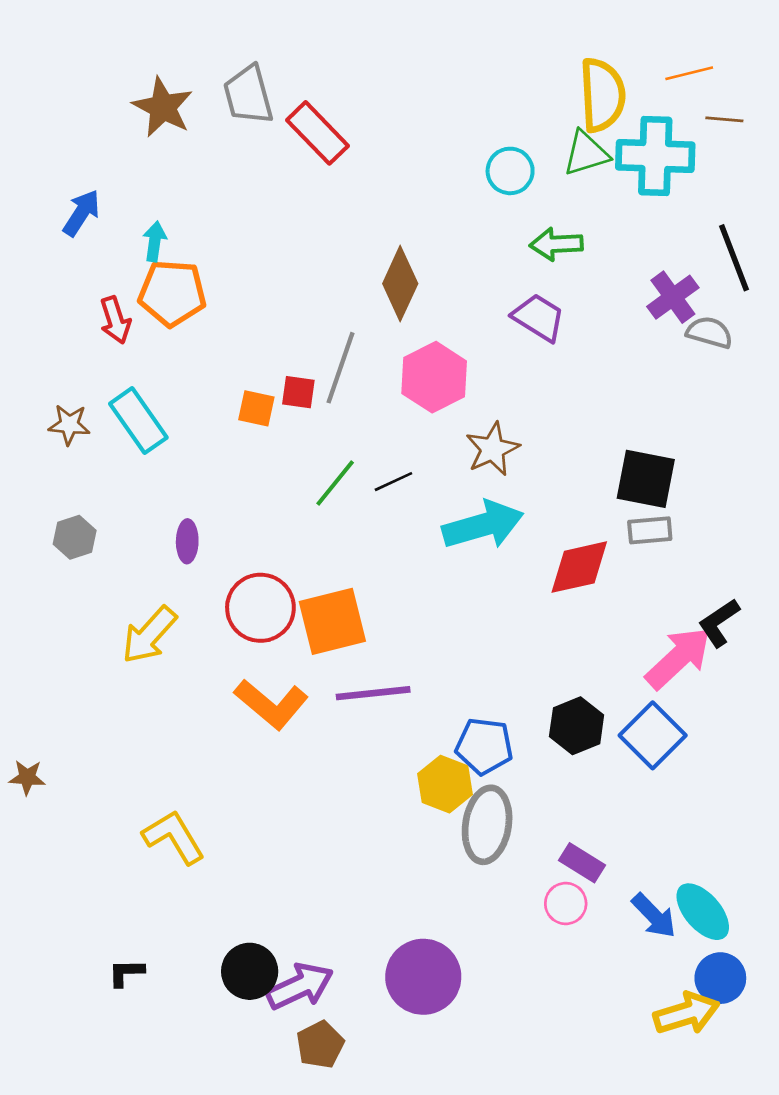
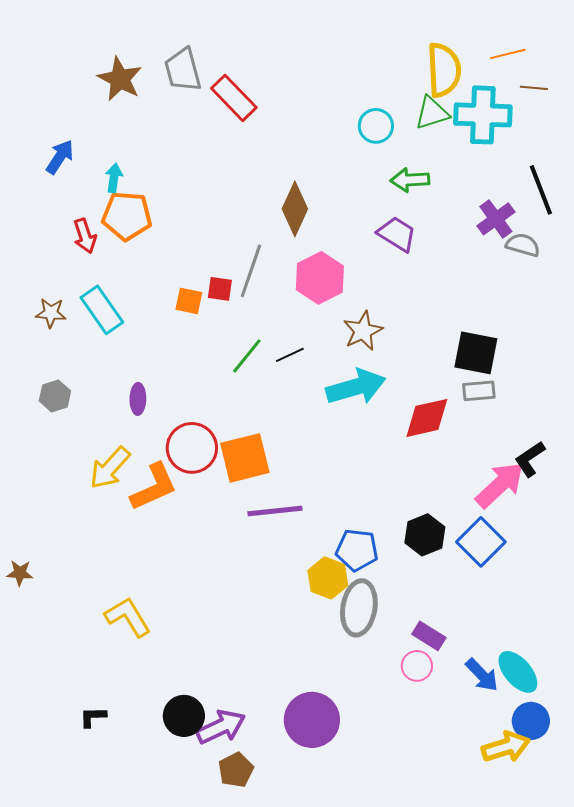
orange L-shape: (271, 704) -> (154, 487), moved, turned -64

